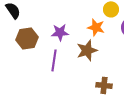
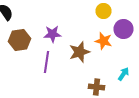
orange star: (96, 27) -> (104, 41), moved

